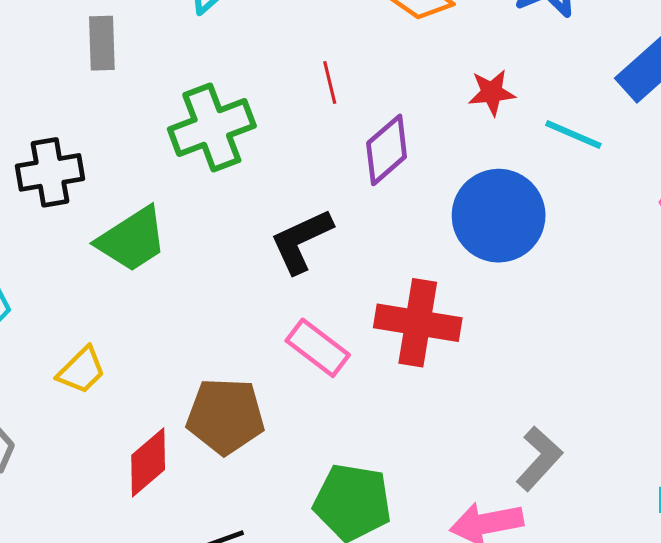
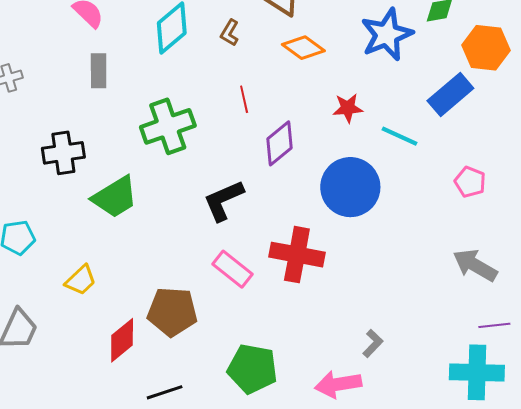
gray L-shape: (539, 459) -> (373, 343), size x0.7

